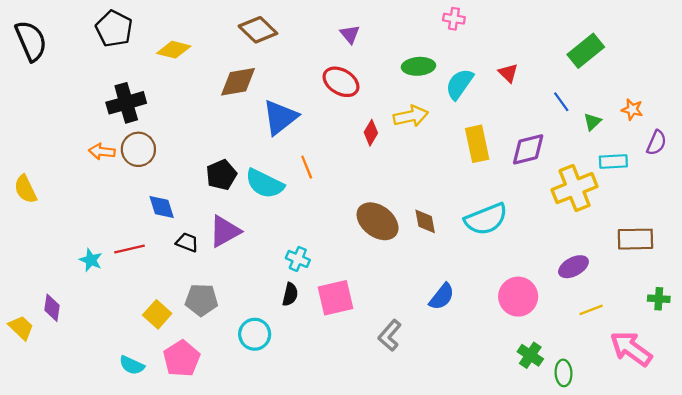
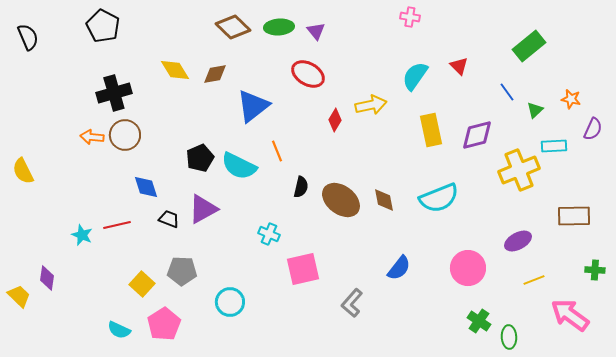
black semicircle: (31, 41) -> (28, 37), size x0.7
yellow diamond: (174, 50) -> (175, 70), moved, turned 44
green ellipse: (418, 66) -> (279, 27), moved
brown diamond: (238, 82) -> (215, 74), size x0.7
black semicircle: (290, 294) -> (301, 187), moved

